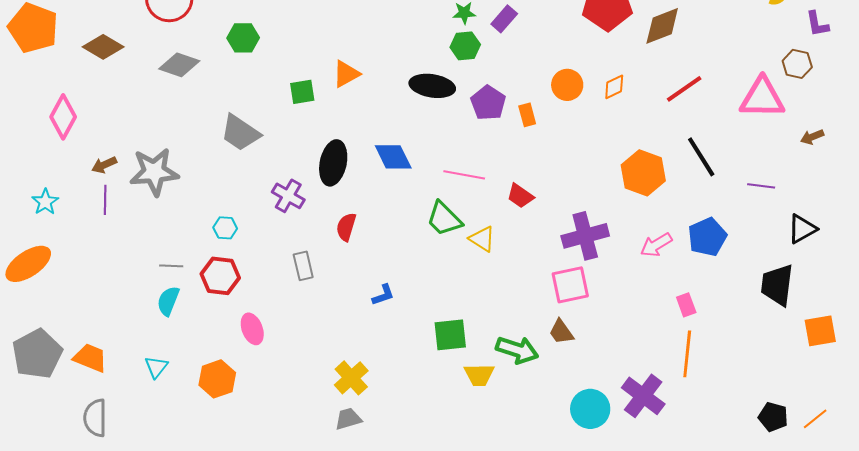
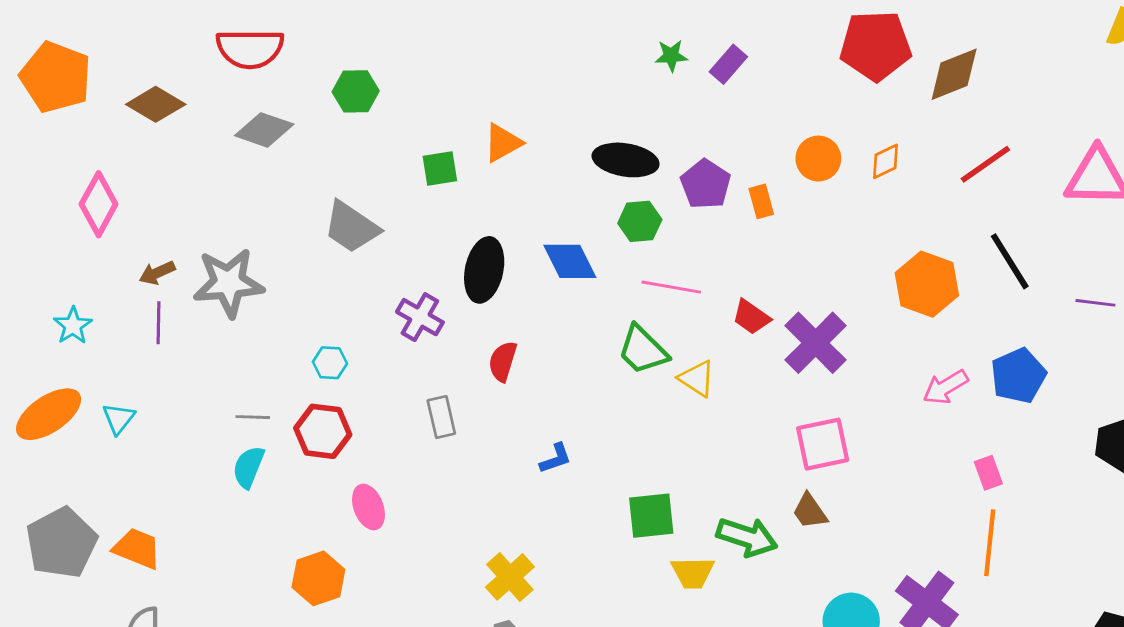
green hexagon: (465, 46) -> (640, 221), moved
purple cross: (585, 236) -> (816, 343), moved, turned -30
cyan triangle: (156, 367) -> (119, 418), moved

